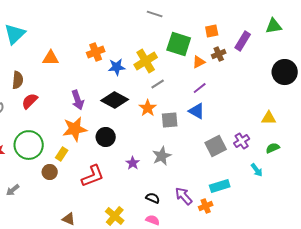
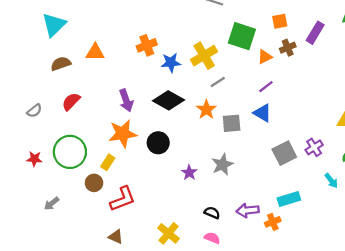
brown semicircle: (18, 80) -> (61, 64), moved, turned -114
red L-shape: (93, 176) -> (123, 199), moved
purple arrow: (184, 196) -> (248, 210), turned -54

